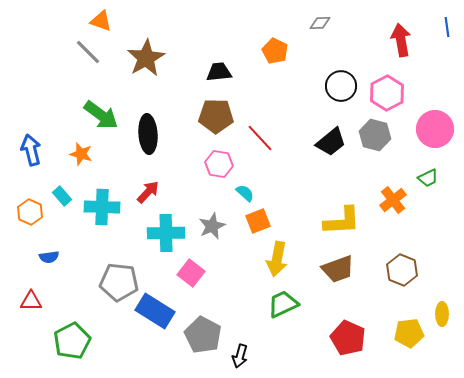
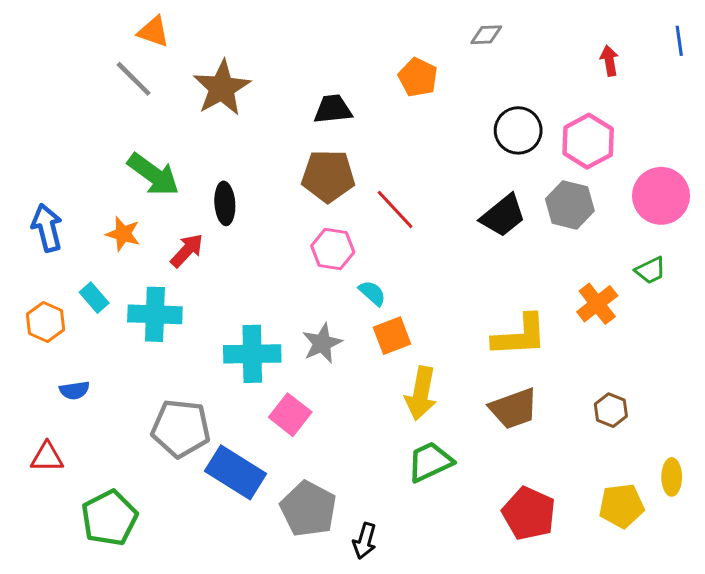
red arrow: (401, 40) -> (609, 61), size x0.6
black ellipse: (148, 134) -> (225, 203), size x0.7
red arrow: (148, 192) -> (187, 251), moved
brown hexagon: (402, 270) -> (611, 410), size x0.7

